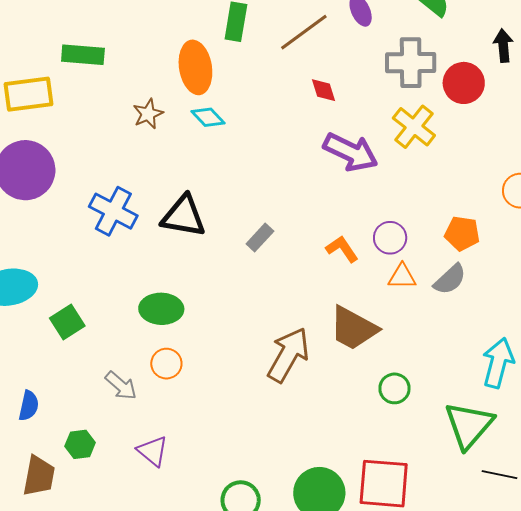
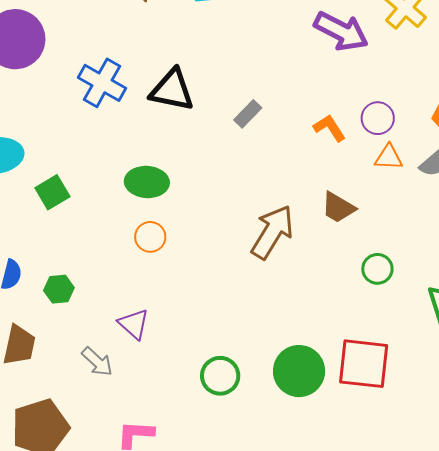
brown trapezoid: (353, 328) -> (338, 207), size x0.7
gray arrow: (121, 386) -> (97, 362), moved
green hexagon: (80, 444) -> (59, 289), moved

